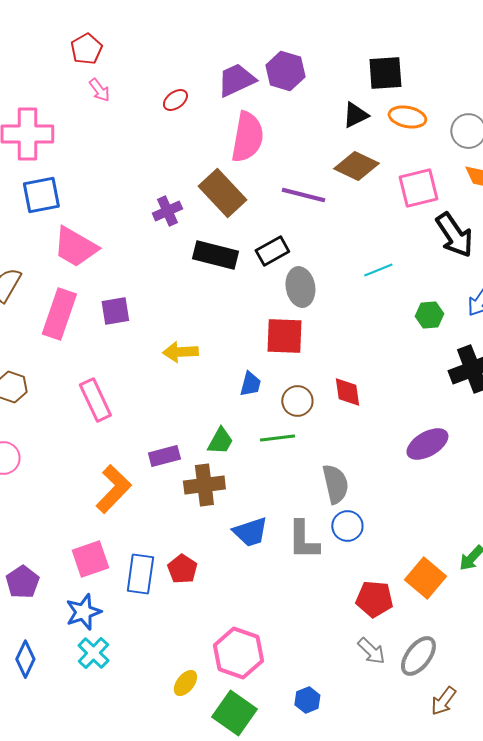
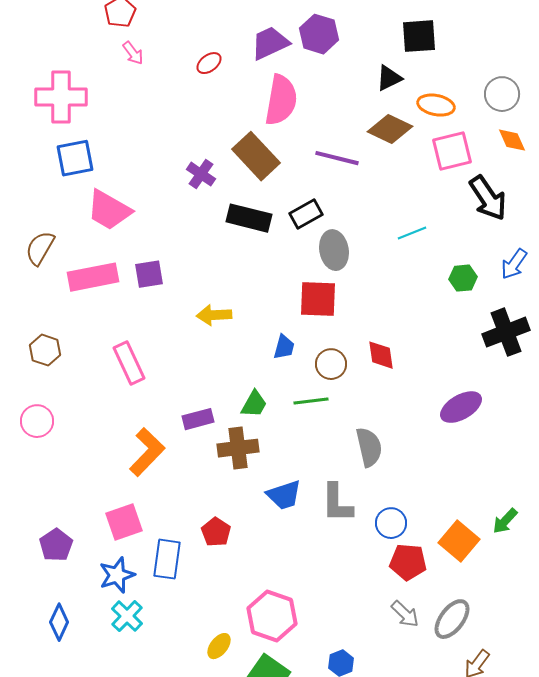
orange ellipse: (407, 117) -> (436, 105), moved
purple cross: (167, 211) -> (201, 174), turned -32
pink rectangle: (59, 314) -> (93, 277), turned 60
blue circle: (347, 526) -> (391, 523), moved
blue rectangle: (140, 574) -> (167, 559), moved

